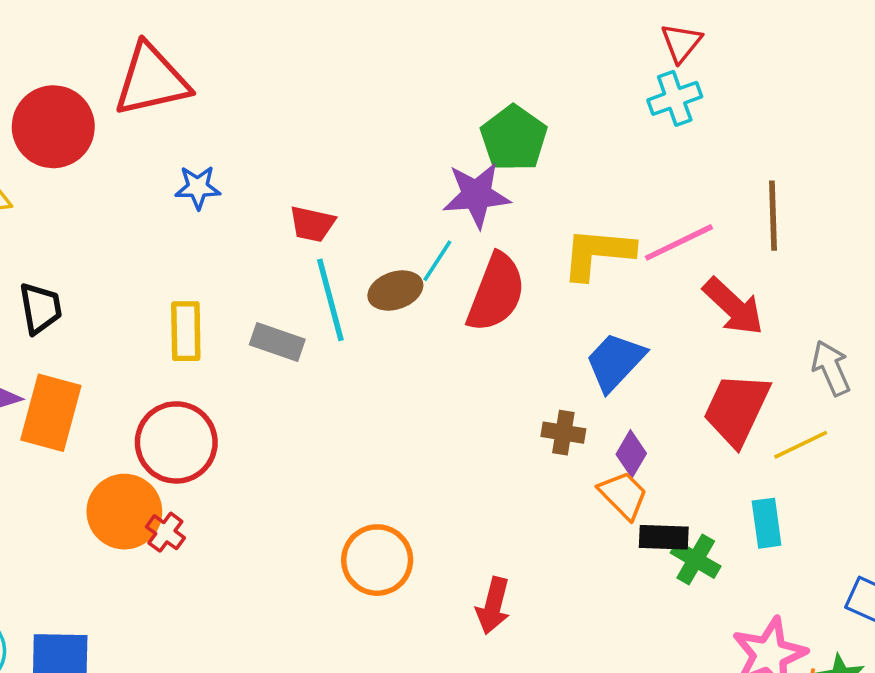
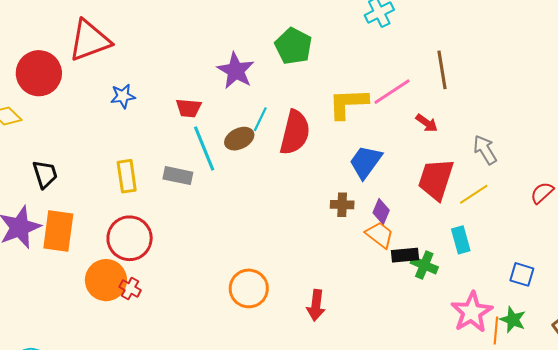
purple star: (477, 195) -> (236, 71), moved, turned -30
red arrow: (733, 307) -> (427, 123), size x0.6

